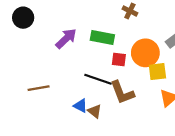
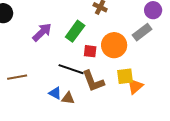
green rectangle: (102, 37) -> (75, 31), turned -65
yellow square: (157, 72) -> (125, 76), moved
brown triangle: (95, 111) -> (68, 98), turned -32

